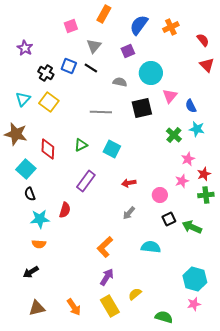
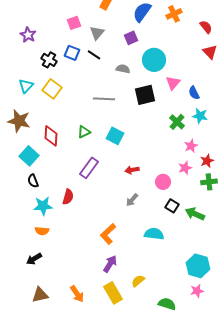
pink square: (71, 26) -> (74, 23), moved
black square: (169, 219) -> (172, 206), turned -32

